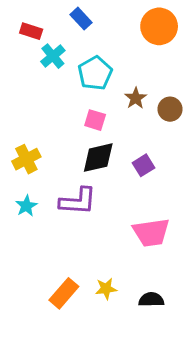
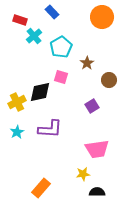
brown circle: (170, 109) -> (109, 80), moved
black diamond: (98, 158) -> (40, 92), moved
yellow star: (106, 289) -> (83, 174), moved

